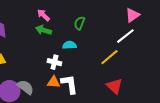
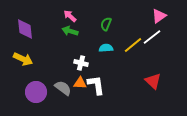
cyan semicircle: (69, 45) -> (106, 48), moved
yellow line: (109, 57) -> (133, 45), moved
red triangle: (114, 86) -> (153, 81), moved
gray semicircle: (25, 87) -> (63, 88), moved

